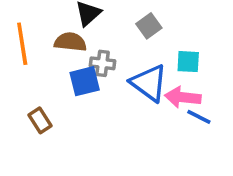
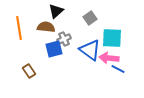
cyan square: (188, 62) -> (112, 38), size x1.5
gray cross: (102, 63) -> (64, 39), turned -32

